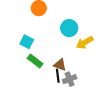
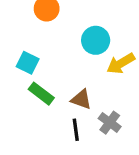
black line: (58, 76) -> (76, 130), moved
gray cross: (70, 79) -> (110, 123), moved, turned -32

